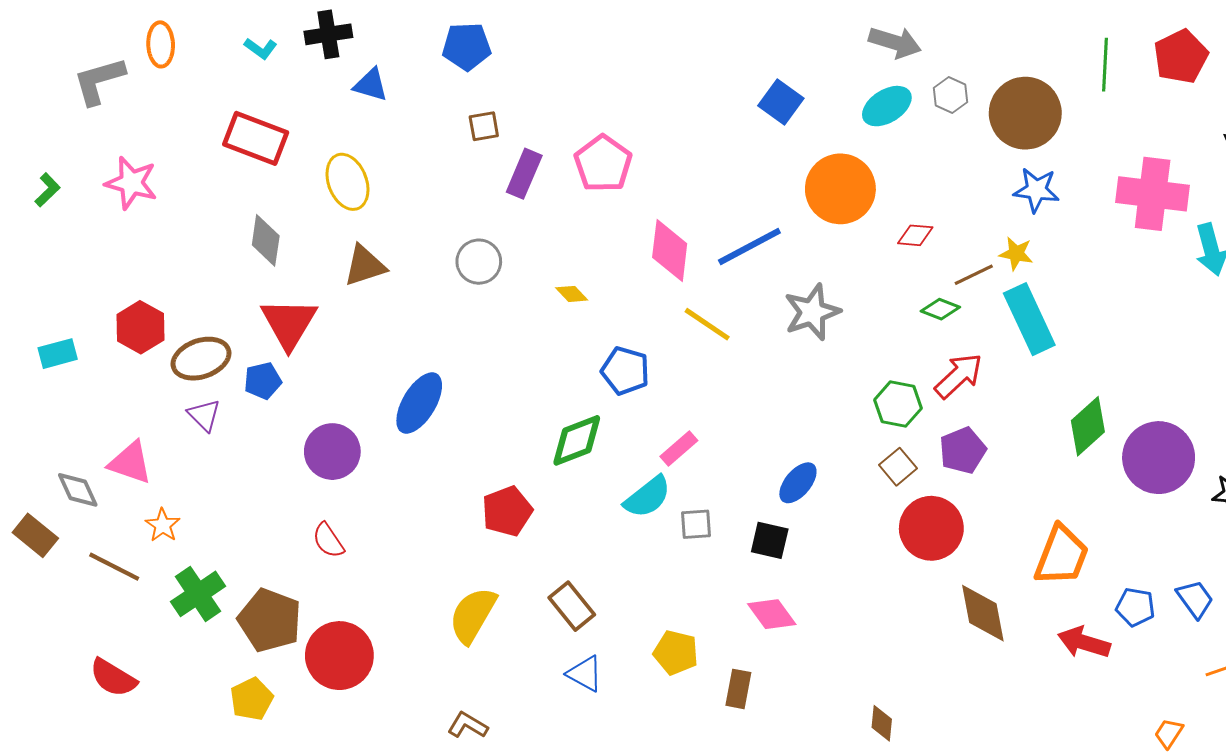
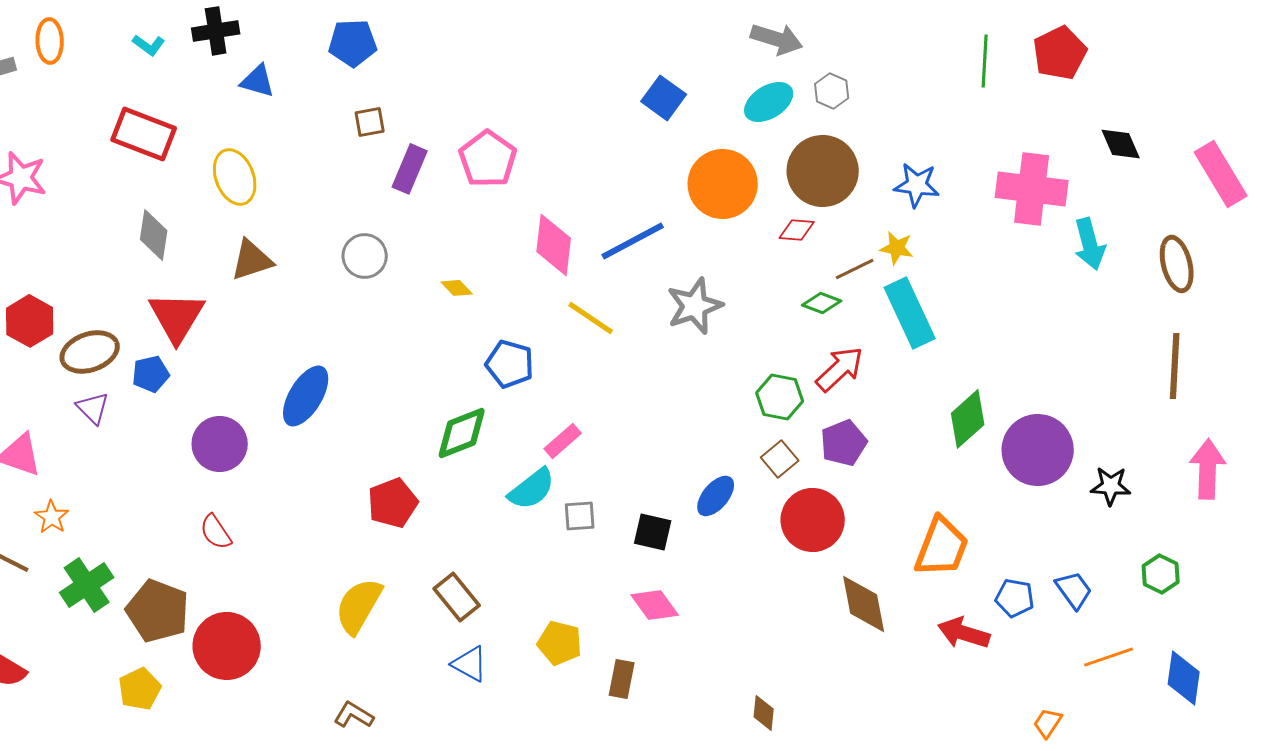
brown circle: (1025, 113) -> (823, 171), moved
blue ellipse: (798, 483) -> (716, 496), moved

